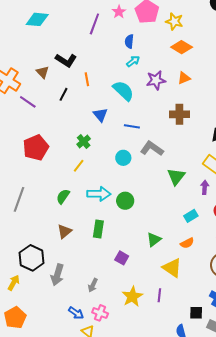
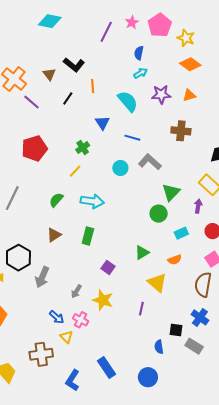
green circle: (125, 201) -> (159, 214), moved
yellow star: (132, 297) -> (103, 300), moved, turned -30

